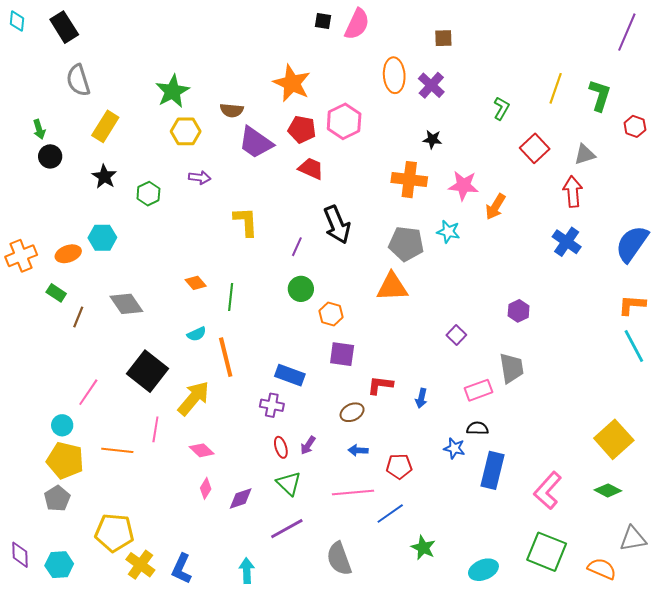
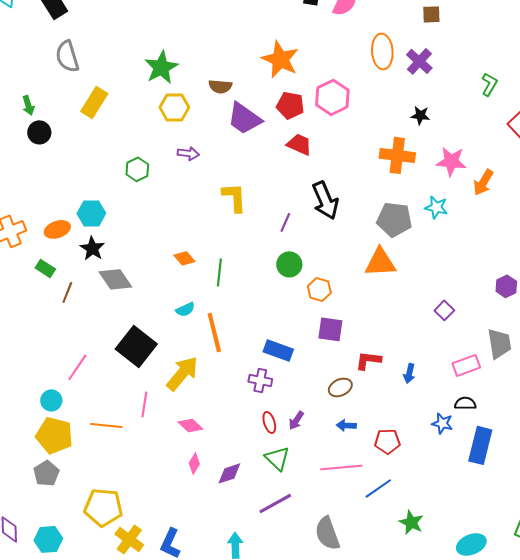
black star: (104, 177) -> (92, 248), moved

